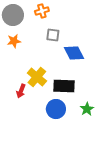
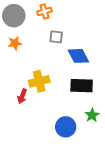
yellow cross: (37, 77) -> (39, 81), turned 36
black rectangle: (64, 86) -> (82, 86), moved
blue circle: (56, 109) -> (66, 127), moved

